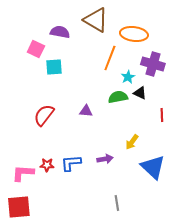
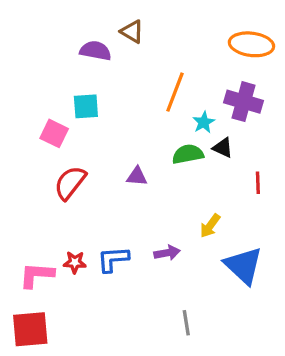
brown triangle: (96, 20) -> (132, 32), moved, size x0.6
orange ellipse: (134, 34) -> (251, 44), moved
pink square: (36, 49) -> (54, 133), moved

